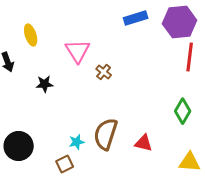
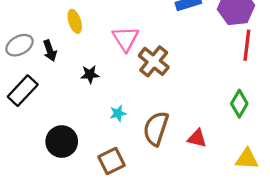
brown cross: (104, 72) -> (154, 61), size x1.8
cyan star: (77, 142) -> (118, 113), moved
brown square: (65, 164) -> (112, 161), size x1.4

